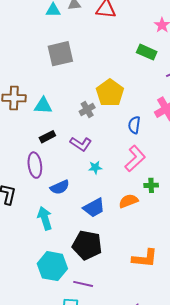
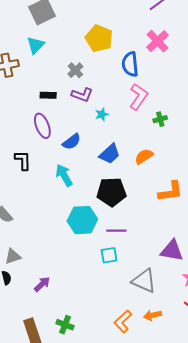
cyan triangle: (43, 106) -> (35, 45), moved, turned -36
gray cross: (87, 109) -> (75, 70), moved
blue semicircle: (134, 125) -> (130, 64), size x1.4
black rectangle: (47, 137) -> (48, 95), turned 42
orange semicircle: (128, 201) -> (144, 156), moved

